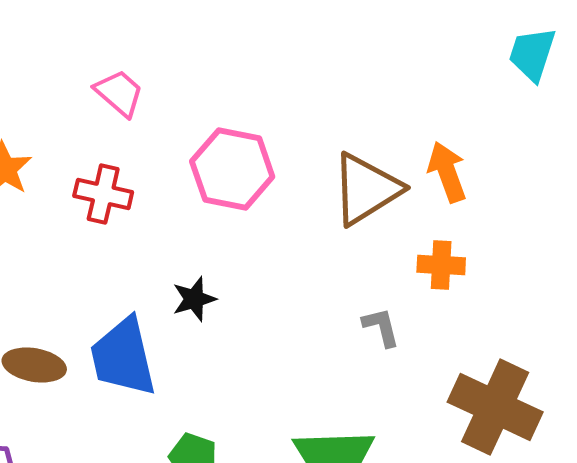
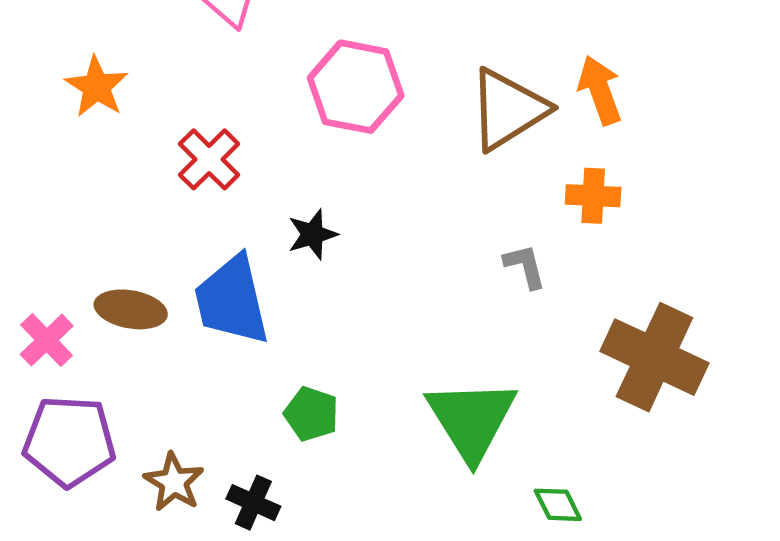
red cross: (103, 194) -> (209, 159), moved, turned 32

